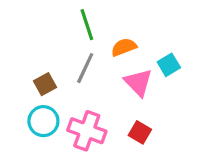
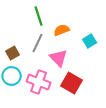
pink triangle: (138, 83) -> (59, 58), moved
red square: (140, 132) -> (72, 83), size x1.5

